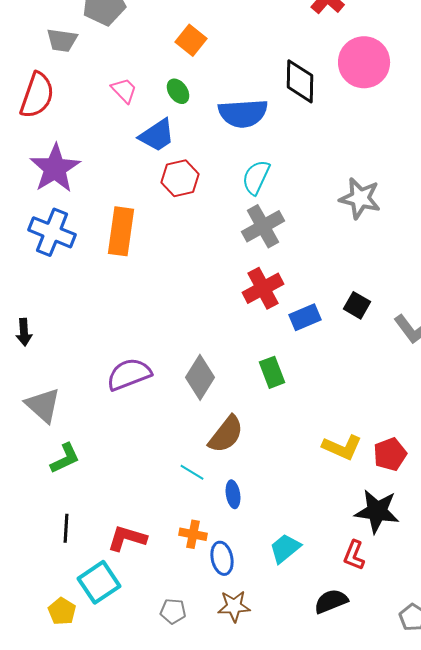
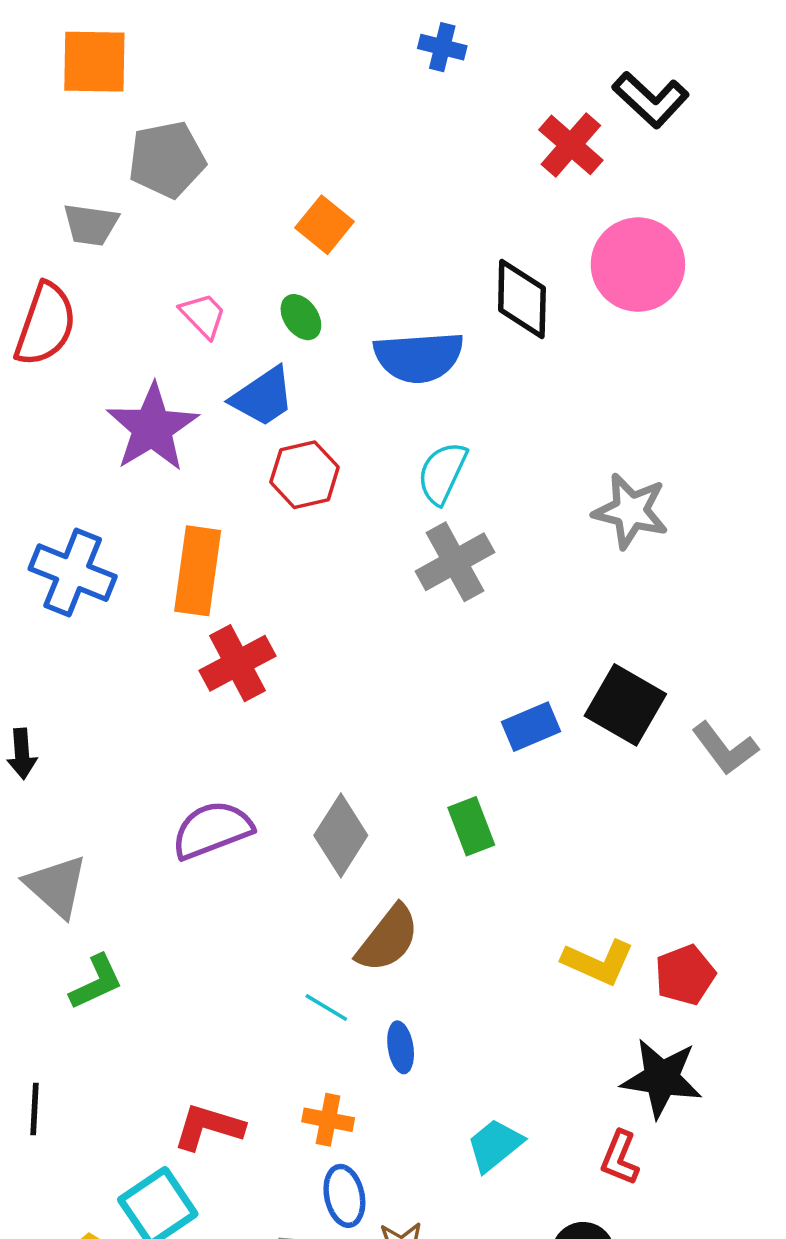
purple star: (55, 168) -> (152, 428), moved
red cross: (263, 288) -> (237, 663), moved
black square: (357, 305) -> (625, 705), size x1.6
black line: (66, 528) -> (35, 1109), moved
blue ellipse: (222, 558) -> (344, 1196), moved

